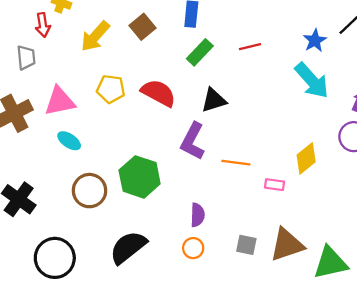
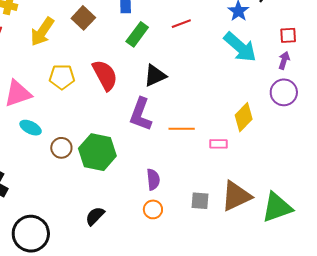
red semicircle: (159, 93) -> (105, 75), turned 40
brown circle: (89, 191) -> (61, 148), moved, size x0.7
black semicircle: (128, 247) -> (95, 216), size x0.6

